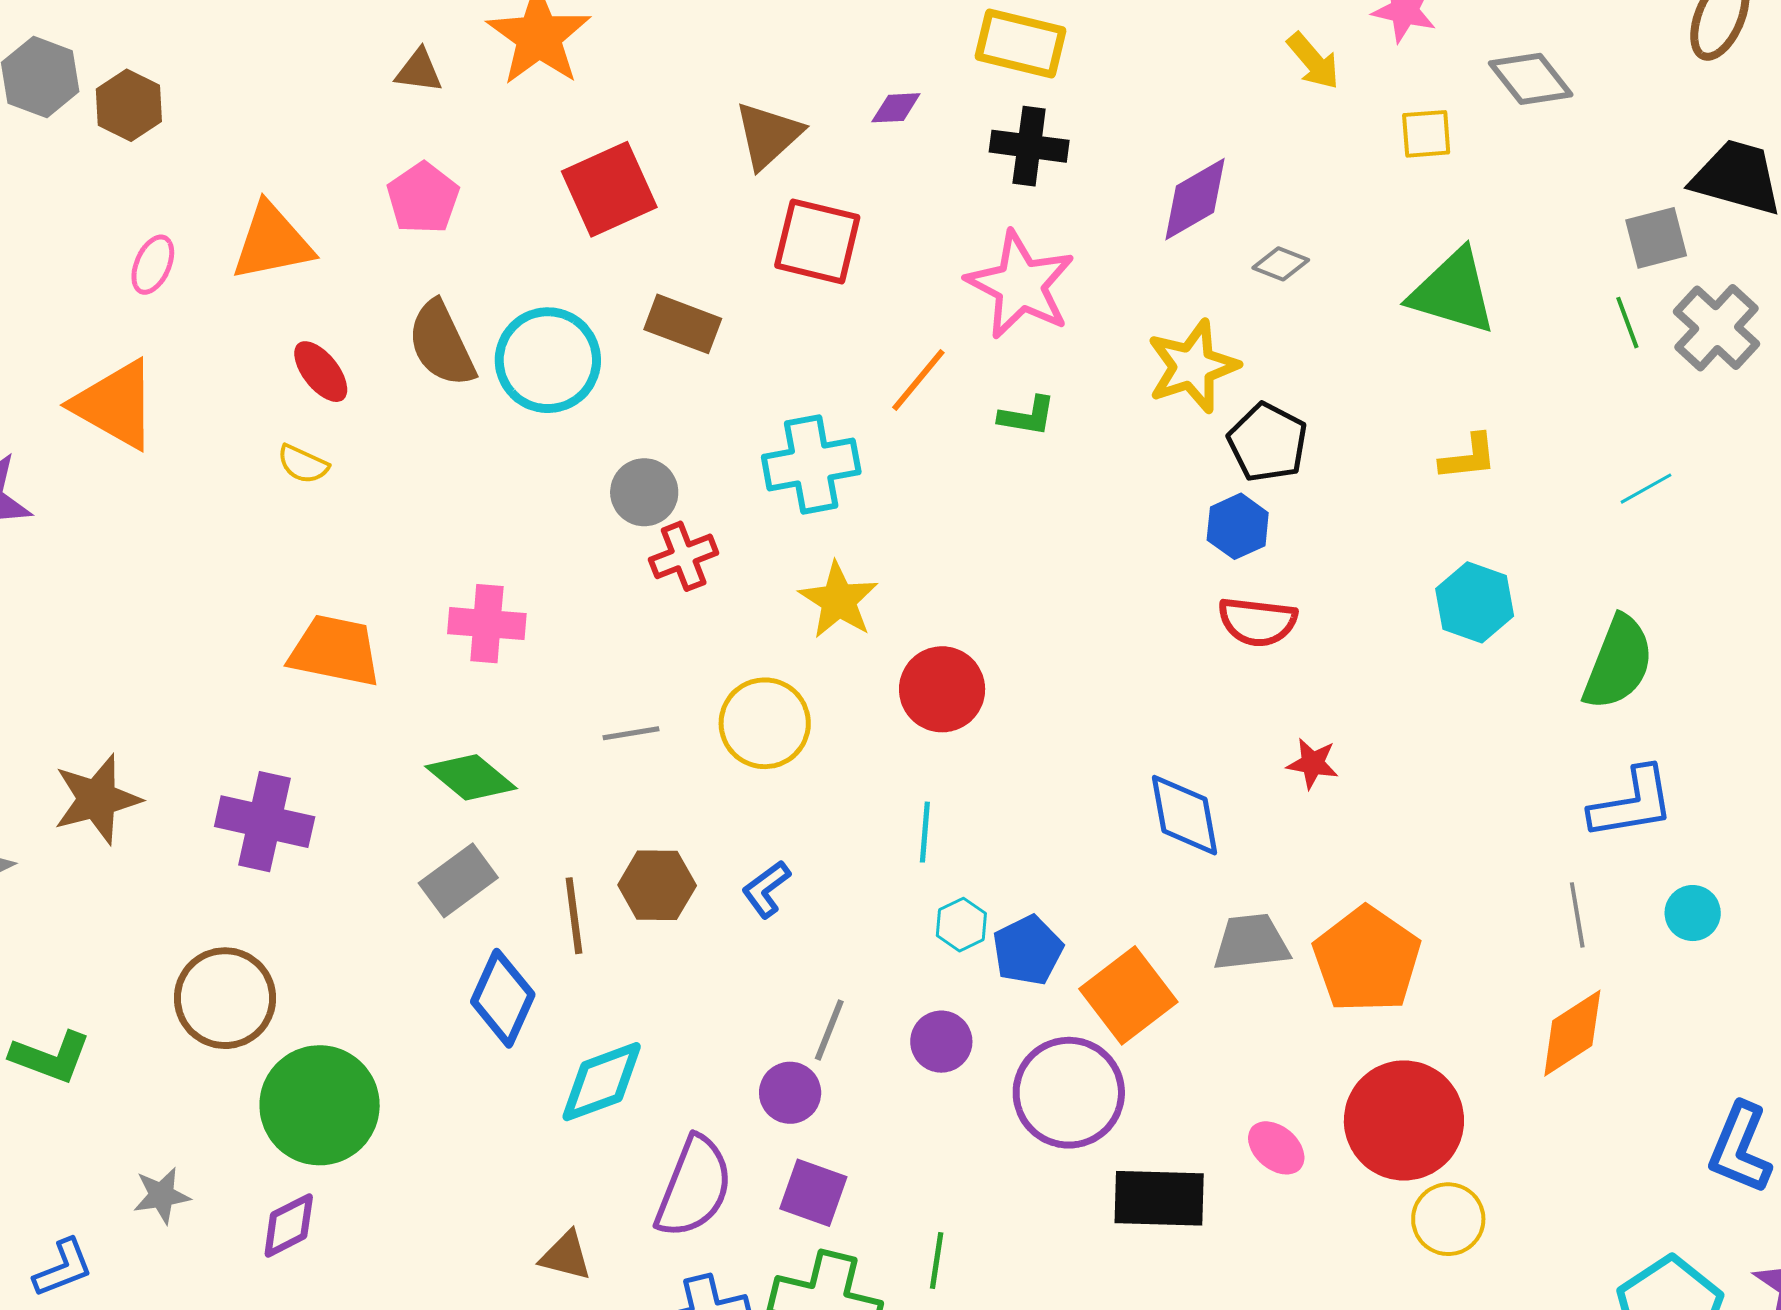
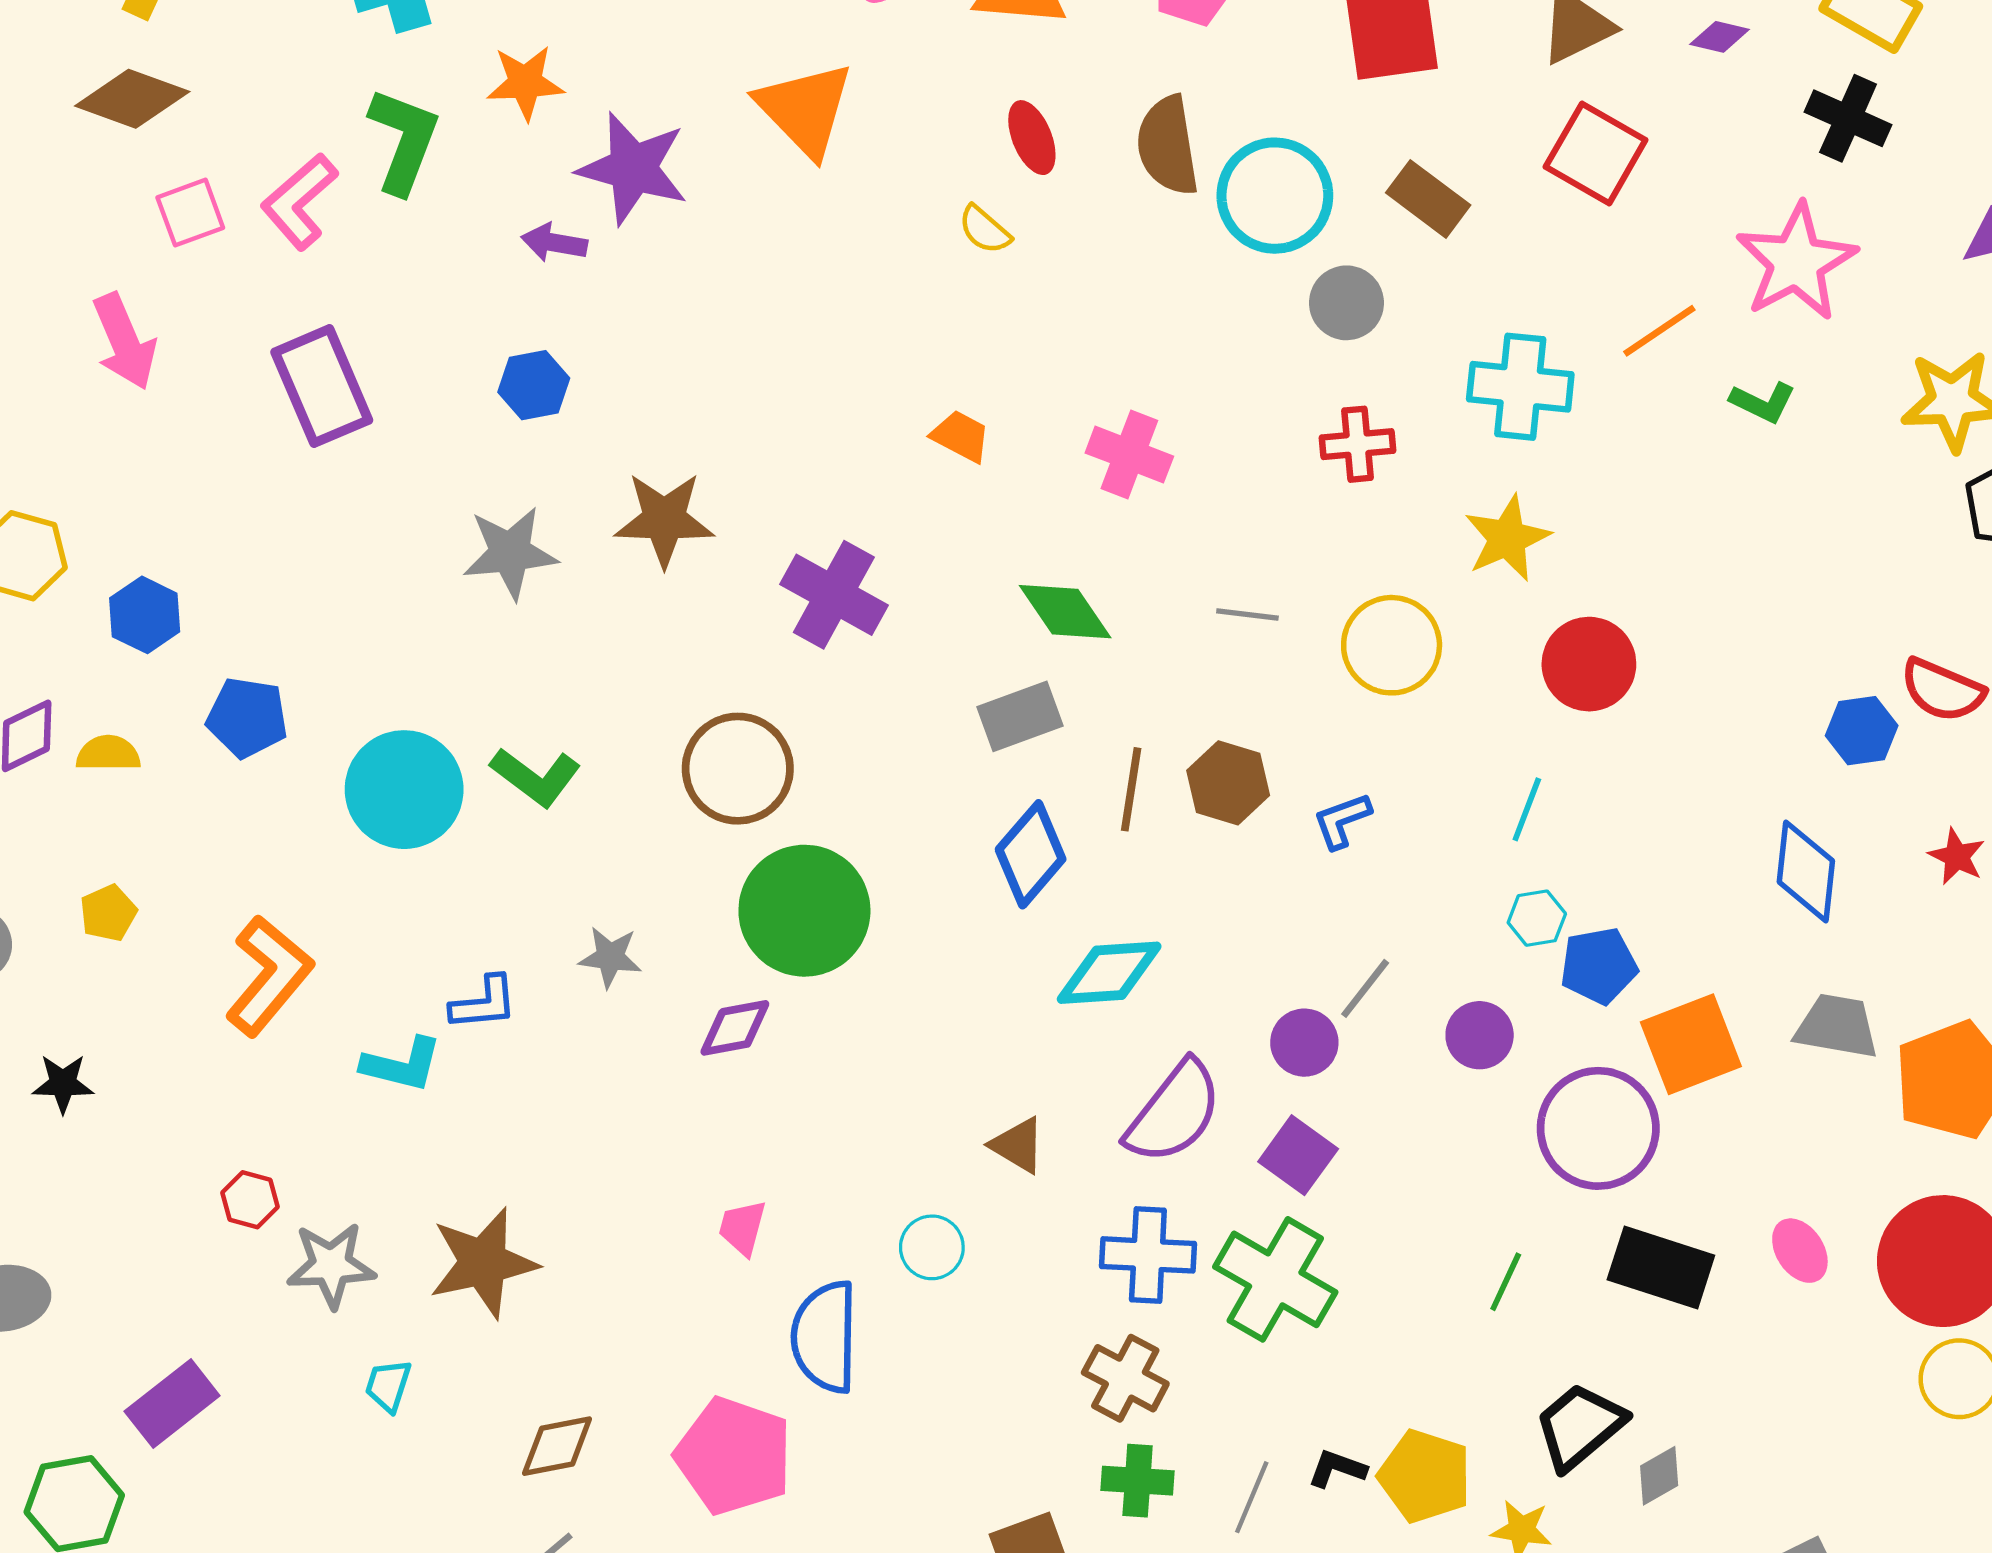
gray circle: (644, 492) -> (1346, 303), moved
blue hexagon: (1238, 526) -> (1862, 731), moved
orange trapezoid: (335, 651) -> (961, 436), size x0.6
green line: (937, 1260) -> (1506, 1282), moved

